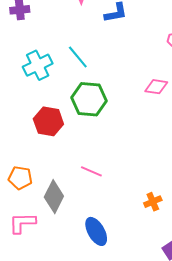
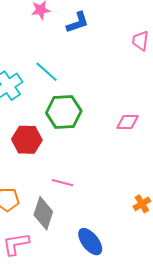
pink diamond: (156, 87) -> (127, 122), moved
pink line: (91, 171) -> (63, 183), moved

